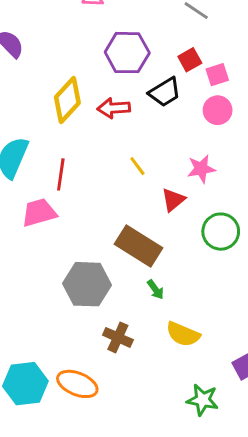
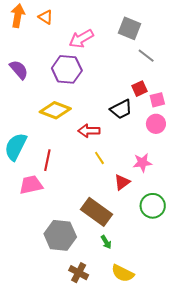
purple hexagon: (127, 53) -> (67, 69), moved
yellow diamond: (67, 100) -> (55, 110), turned 64
red arrow: (114, 108) -> (89, 131), moved

